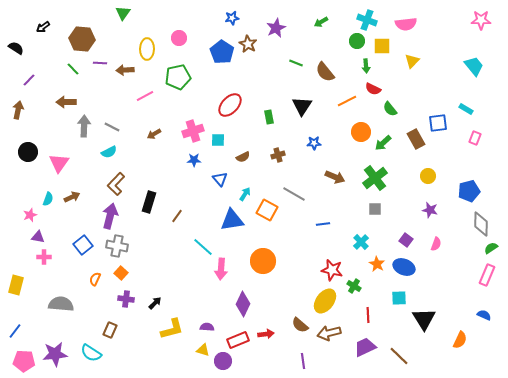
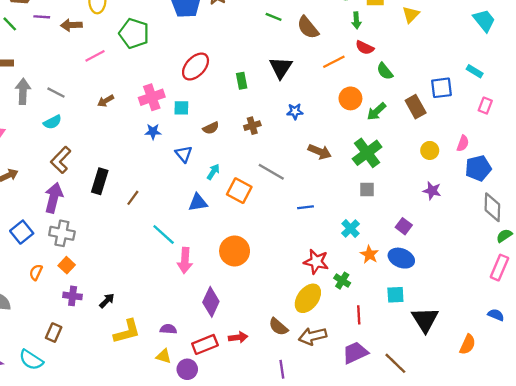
green pentagon: (178, 77) -> (134, 33), turned 30
blue triangle: (232, 220) -> (198, 203), size x0.7
pink semicircle: (436, 244) -> (463, 143), moved

